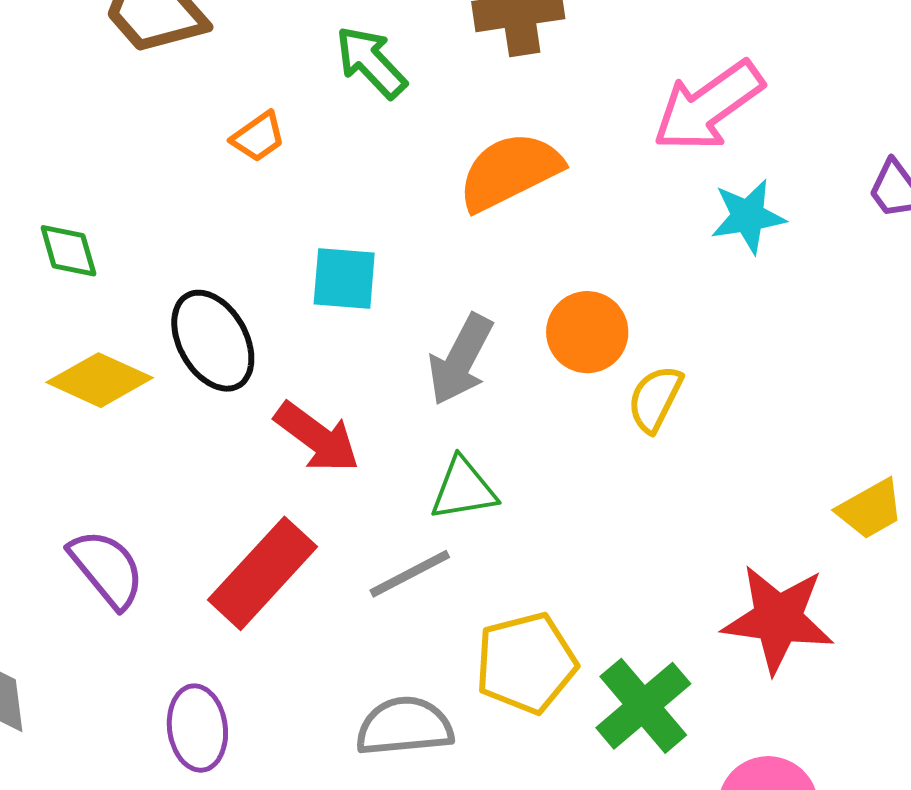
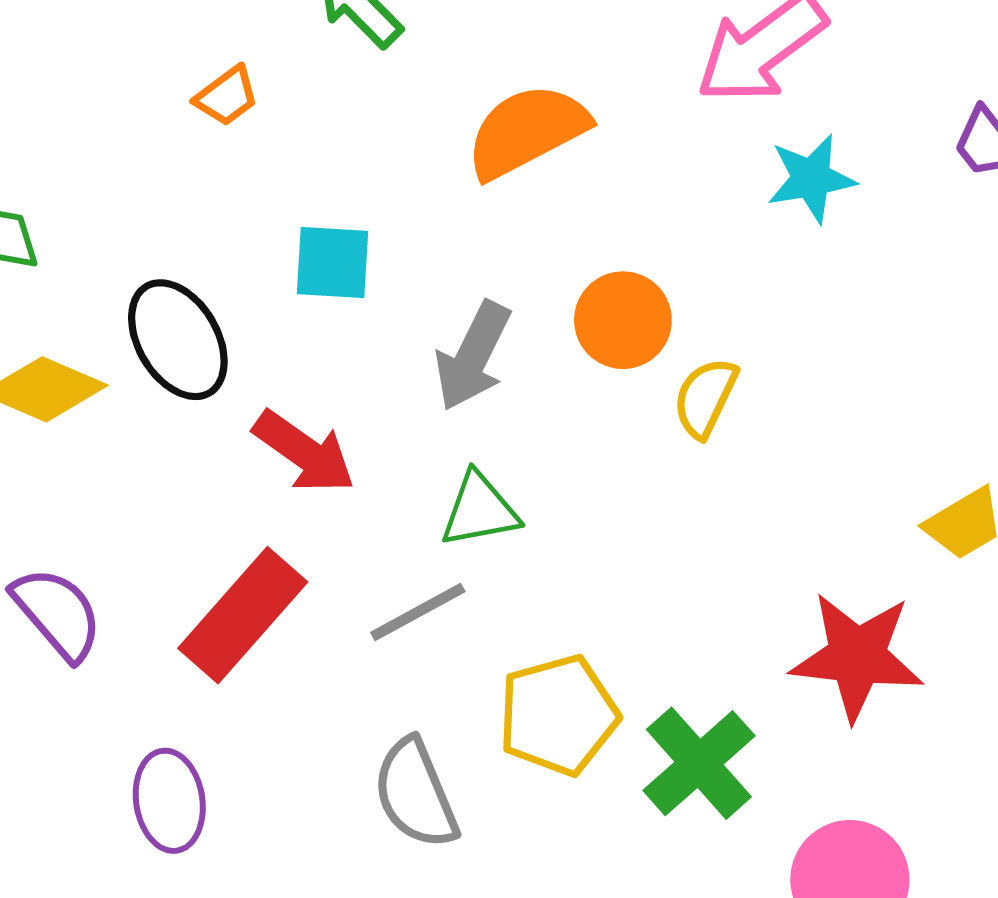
gray semicircle: (404, 726) -> (415, 794), turned -106

